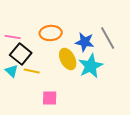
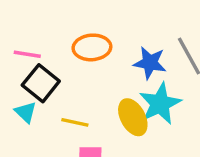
yellow ellipse: (68, 59) -> (133, 117), moved
yellow line: (32, 71) -> (75, 122), moved

